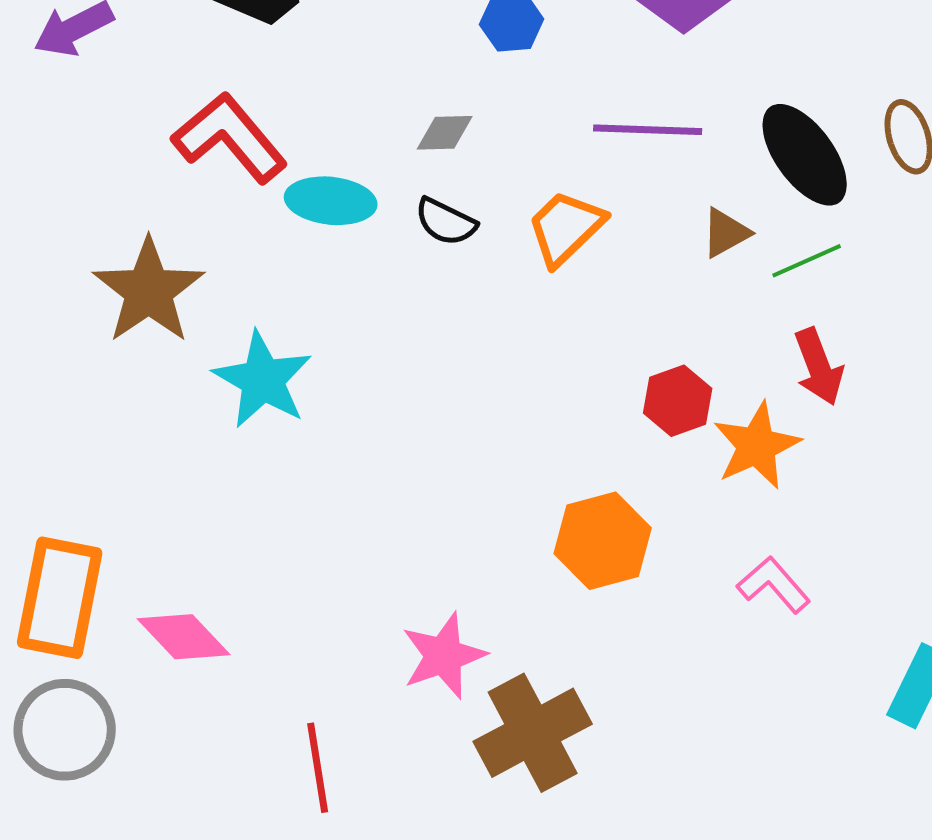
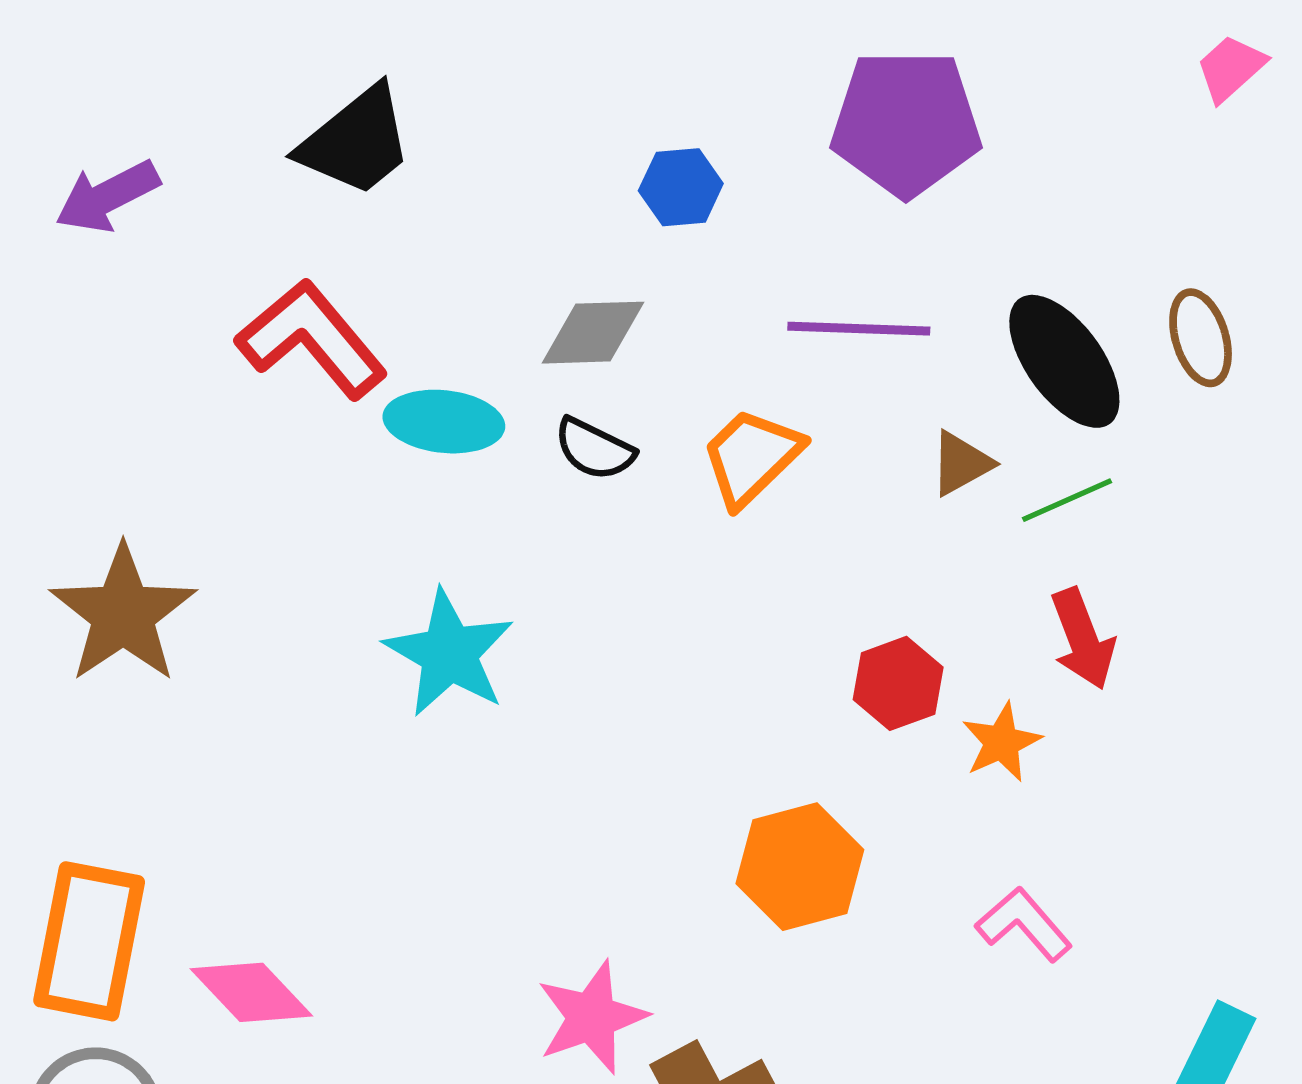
gray diamond: (445, 133) -> (593, 333), size x1.4
brown star: (149, 291) -> (123, 614), moved
cyan star: (263, 380) -> (449, 653), moved
orange star: (757, 446) -> (1002, 742), size x0.7

